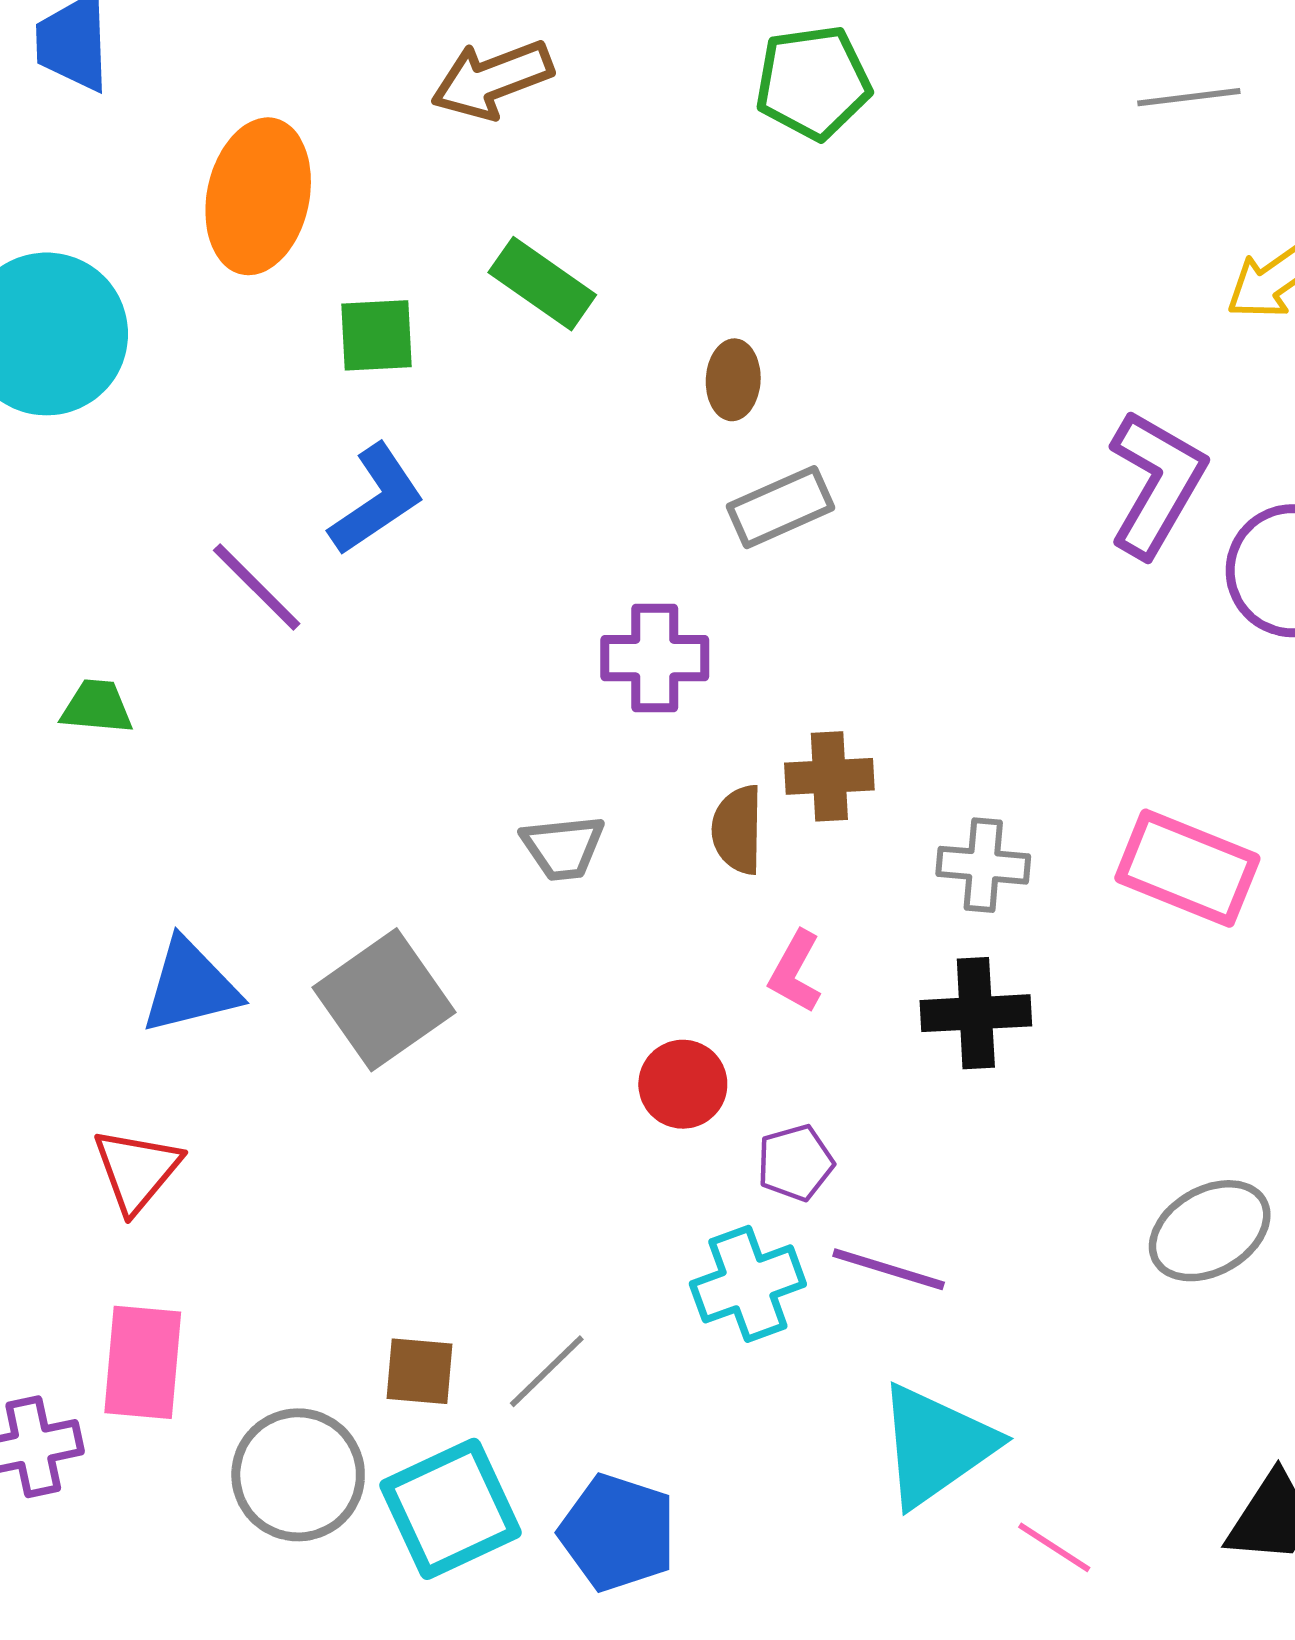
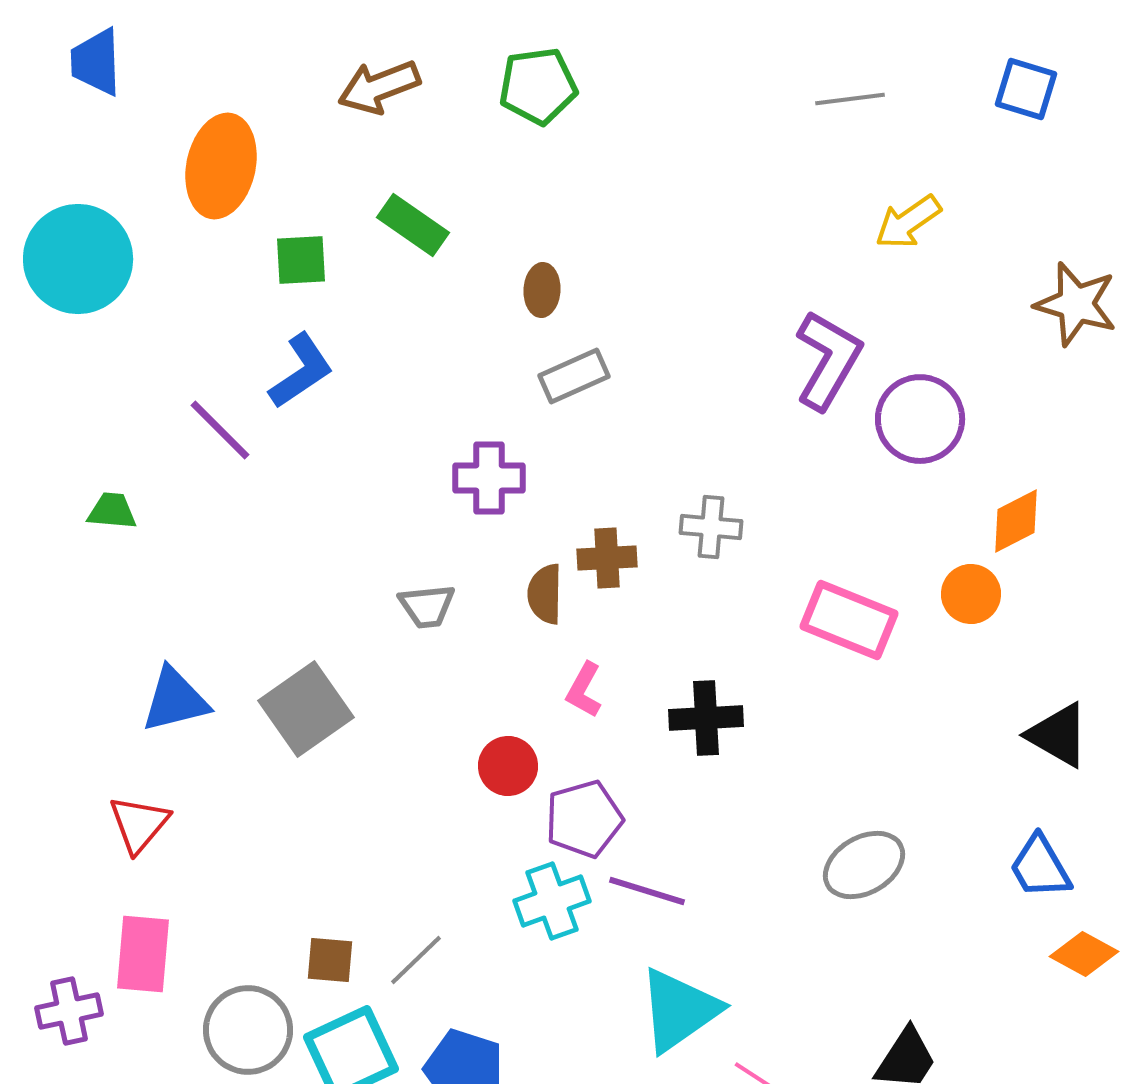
green pentagon: (813, 82) -> (538, 86), moved
gray cross: (983, 865) -> (711, 527), moved
purple pentagon: (795, 1163) -> (584, 819), size x1.5

